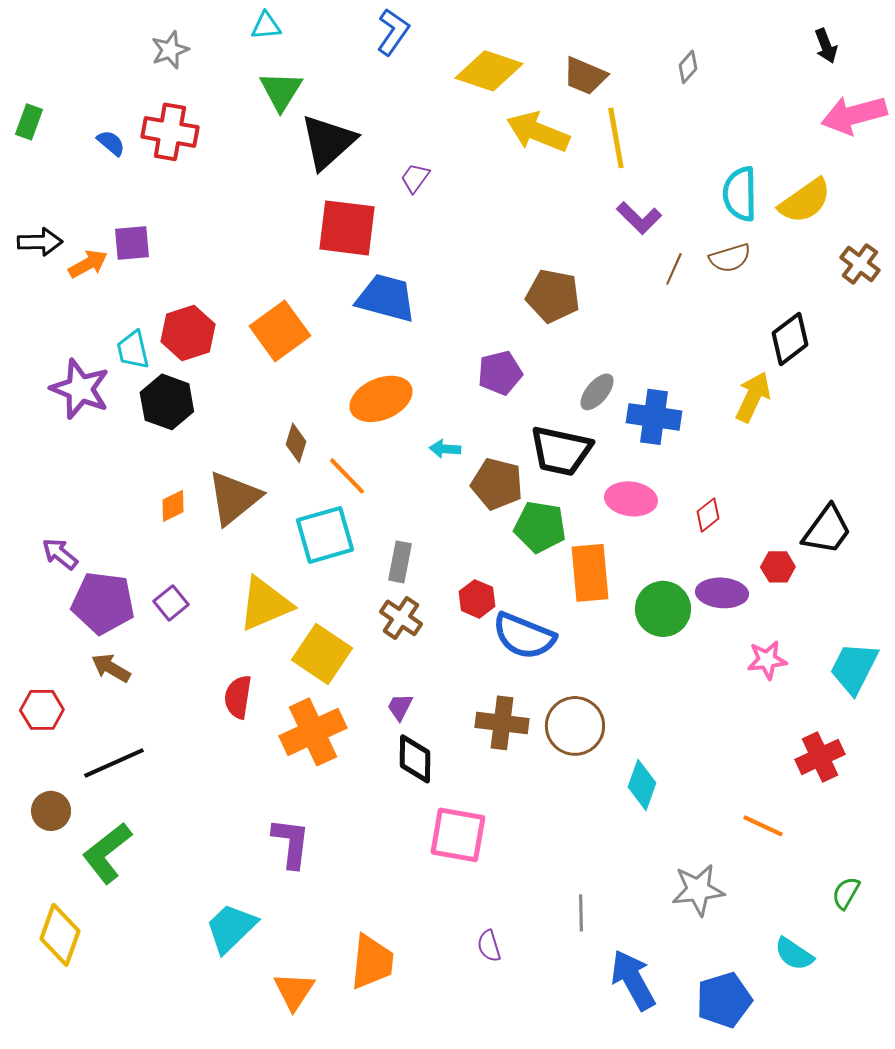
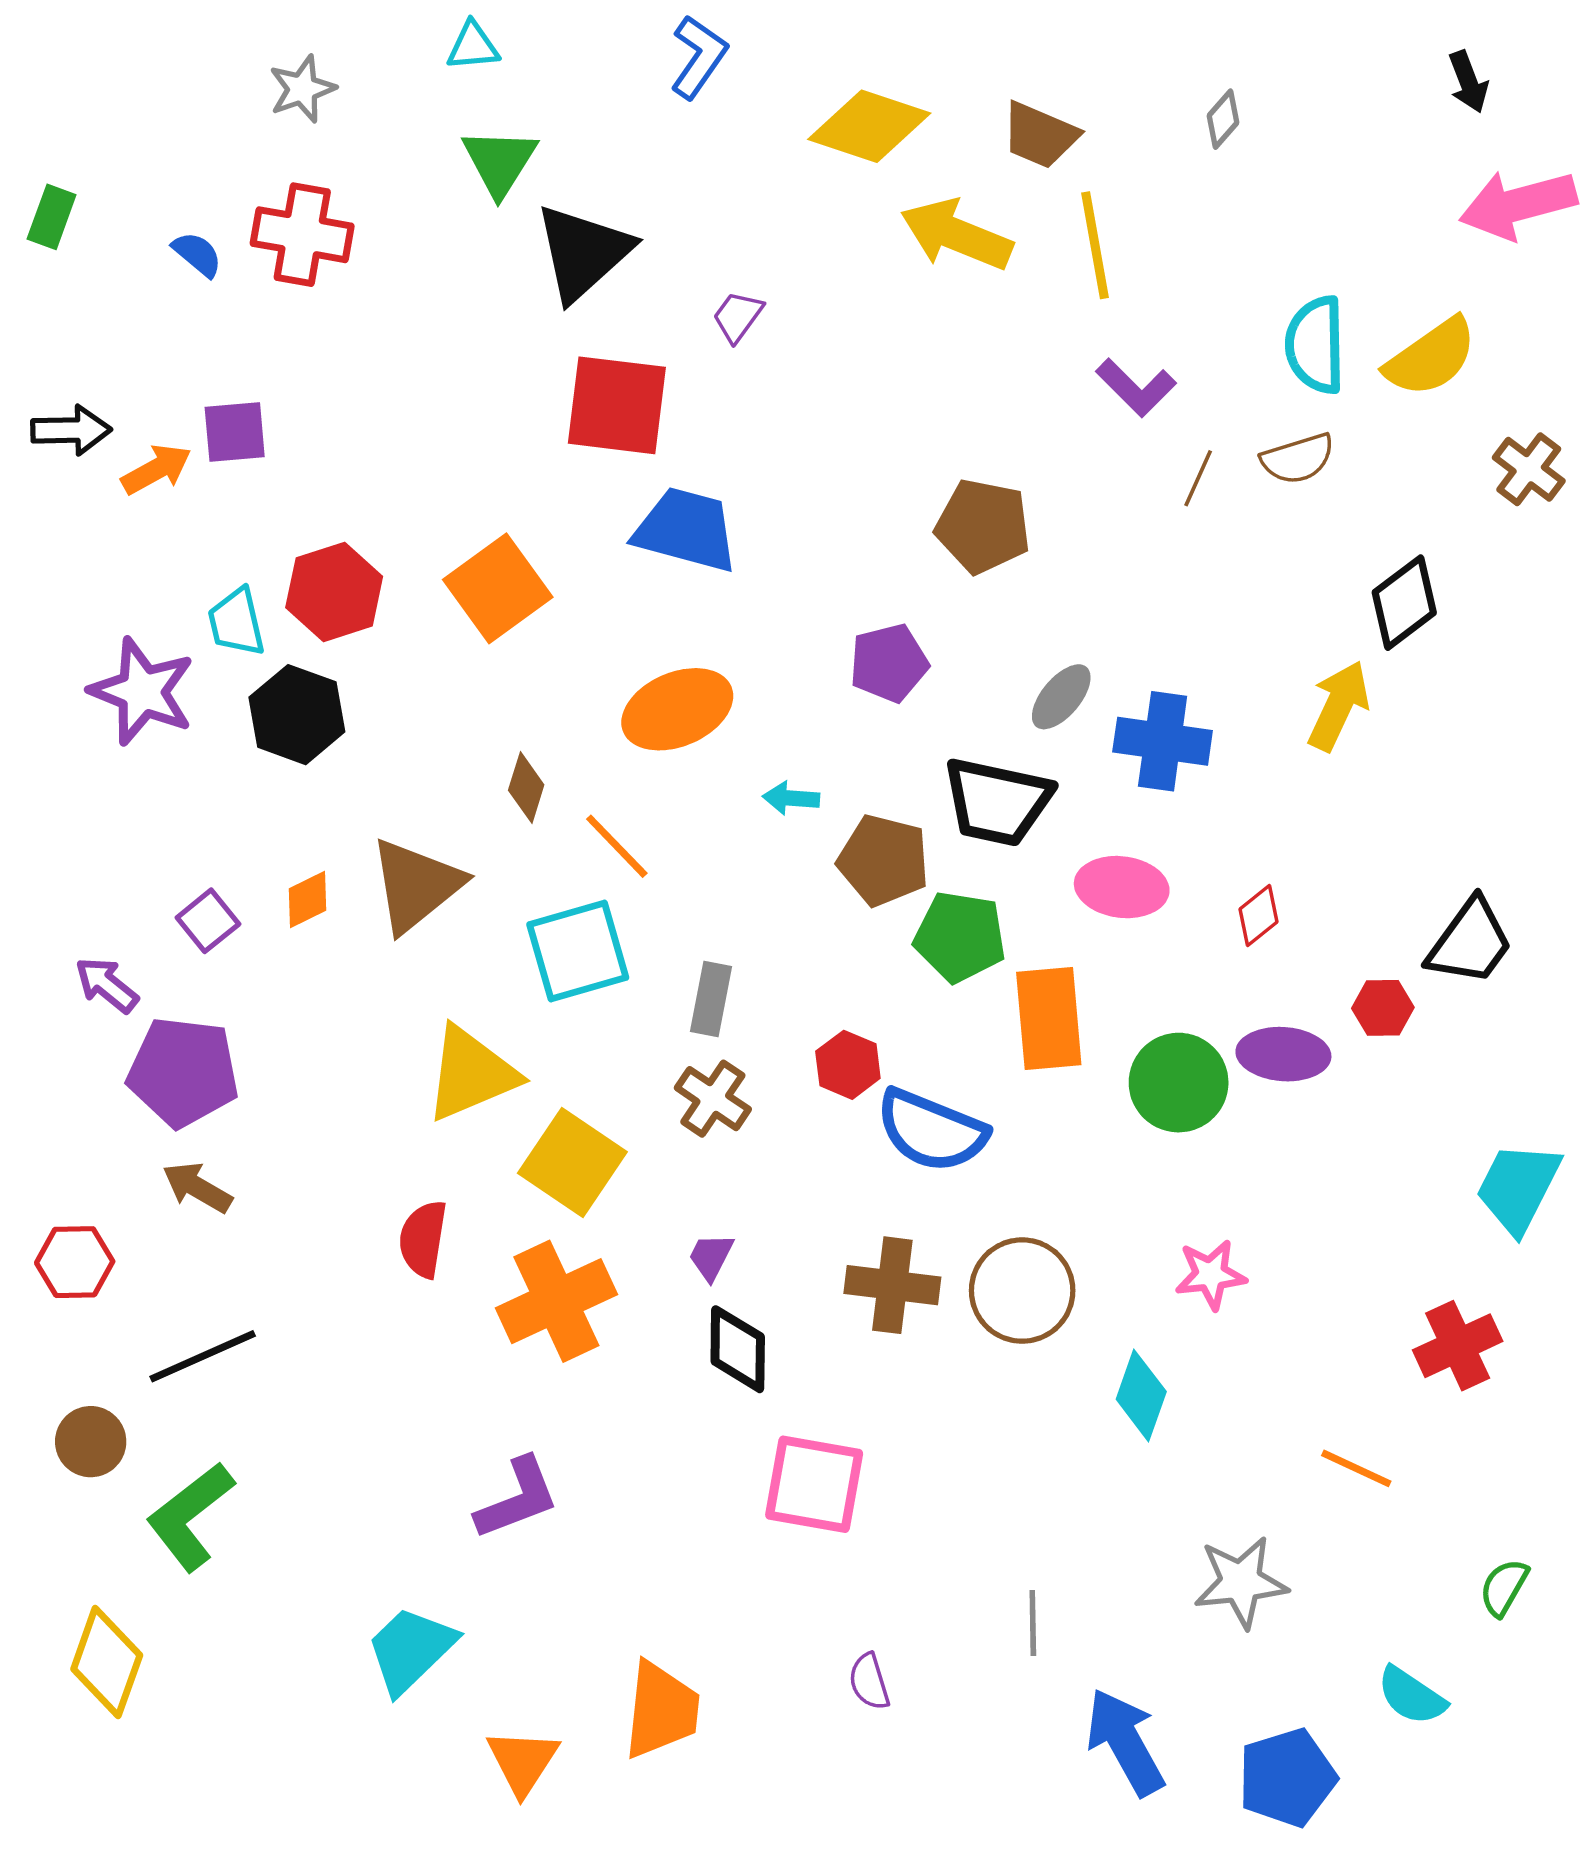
purple square: (171, 603) -> (208, 921), moved
pink star: (767, 660) -> (1211, 1275), moved
purple L-shape: (291, 843) -> (517, 1499), turned 62

